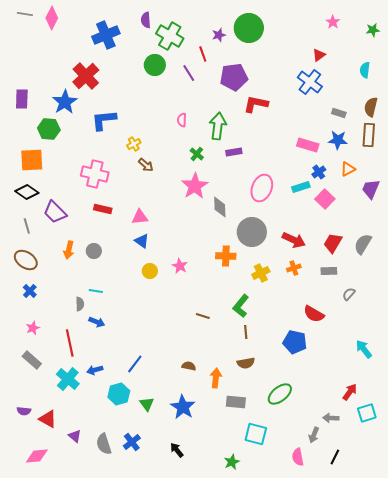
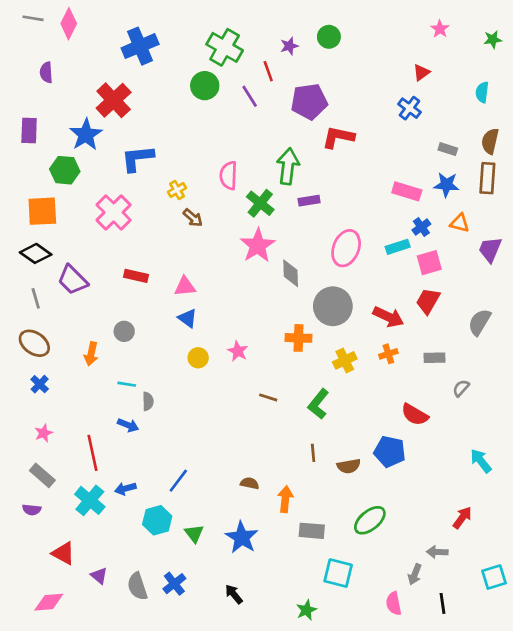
purple semicircle: (146, 20) -> (46, 72), moved
green circle: (249, 28) -> (329, 37), size x0.6
blue cross: (310, 82) -> (409, 108), size x0.7
pink semicircle: (182, 120) -> (229, 175), moved, size x1.5
green cross: (197, 154) -> (260, 203), size x1.5
orange triangle: (348, 169) -> (460, 223), turned 42
pink cross: (95, 174) -> (114, 212), moved, turned 32
pink square: (325, 199) -> (429, 263), turned 30
red trapezoid: (333, 243) -> (428, 301), moved
orange arrow: (69, 250) -> (91, 354), moved
gray semicircle: (80, 304) -> (148, 401), moved
brown line: (203, 316) -> (268, 397), moved
brown line: (246, 332) -> (313, 453), moved
brown semicircle: (246, 363) -> (349, 466), moved
purple semicircle: (24, 411) -> (32, 510), moved
cyan square: (367, 413) -> (494, 577), moved
black line: (335, 457) -> (442, 603), turned -35

